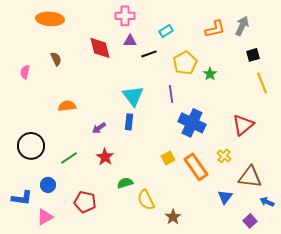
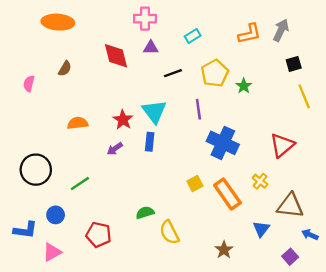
black line: (149, 54) -> (173, 73), moved
brown semicircle: (56, 59) -> (65, 69), turned 56
red star: (105, 157) -> (123, 120), moved
brown star: (173, 217) -> (224, 250), moved

